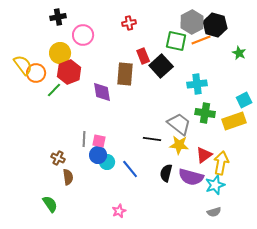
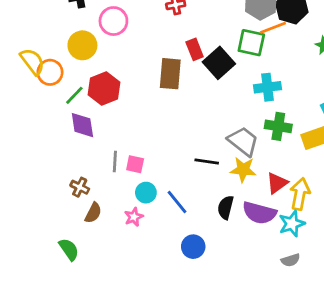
green square: (176, 41) -> (251, 43), moved
red hexagon: (69, 72) -> (104, 89), moved
purple diamond: (102, 92) -> (82, 125), moved
blue circle: (98, 155) -> (193, 247), moved
brown semicircle: (68, 177) -> (93, 213), turned 35
pink star: (119, 211) -> (134, 217), moved

